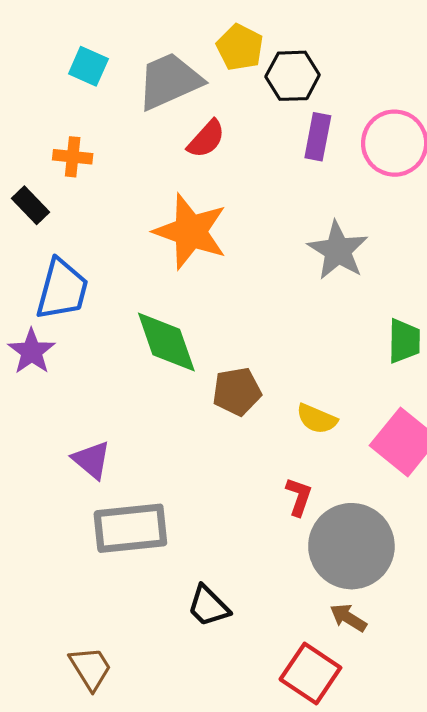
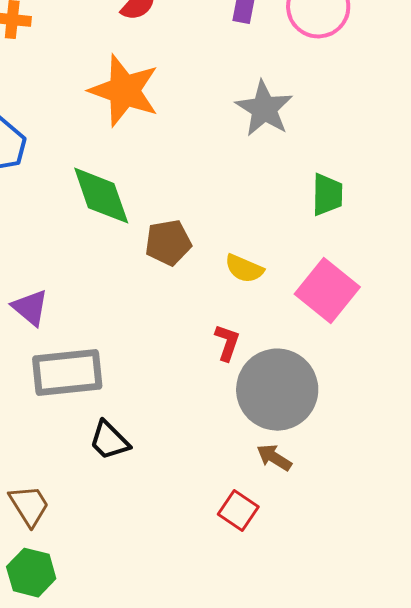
black trapezoid: (208, 606) -> (109, 441), moved
red square: (310, 673) -> (238, 511), size x0.7

